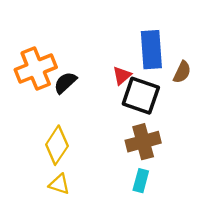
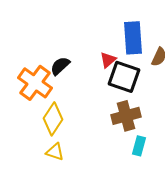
orange cross: (36, 68) -> (35, 83), moved, turned -32
cyan rectangle: (141, 181) -> (139, 146), moved

